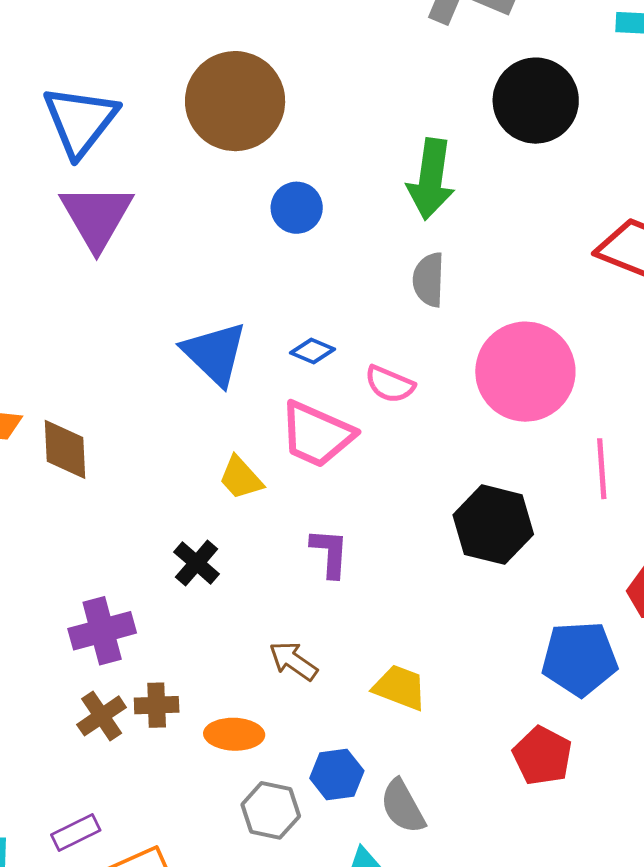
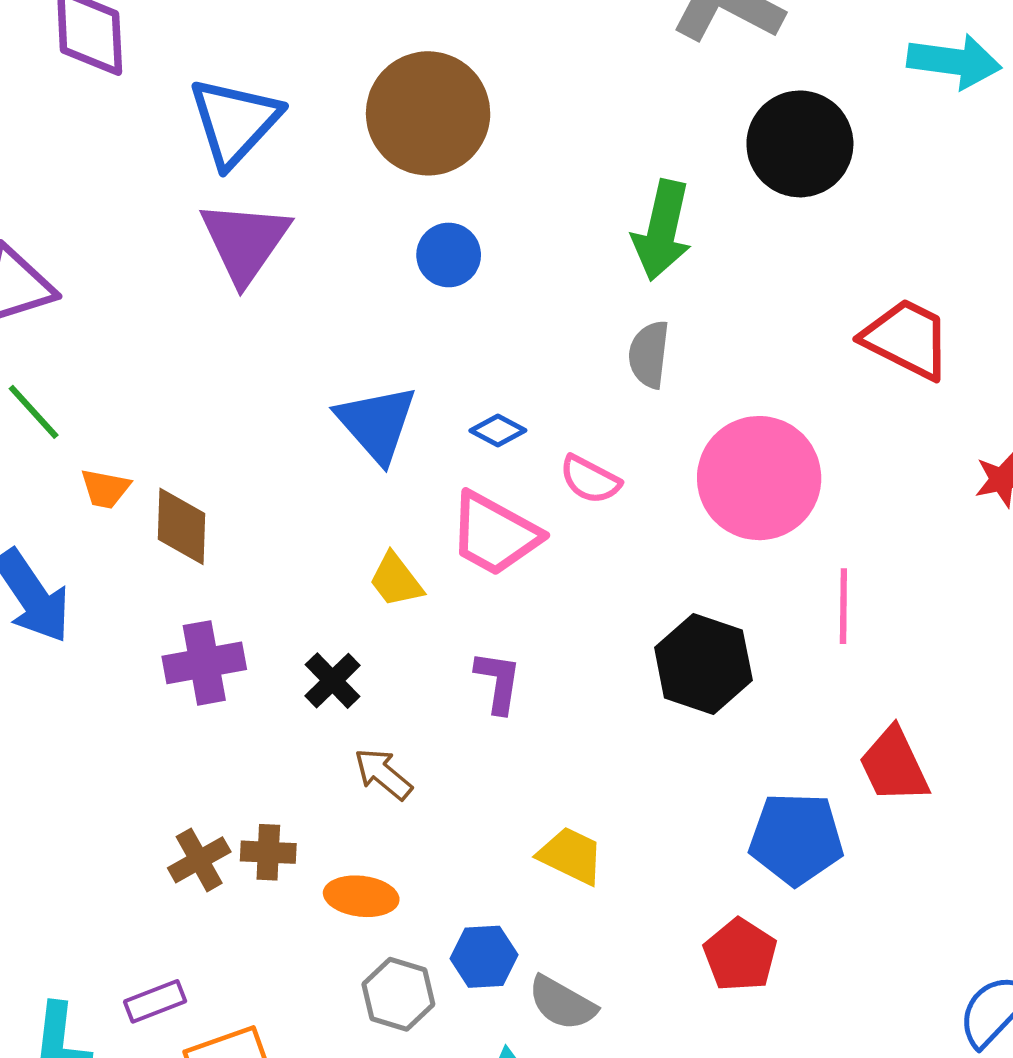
blue circle: (297, 208) -> (449, 255), moved
purple cross: (102, 631) -> (204, 663), moved
brown arrow: (293, 661) -> (383, 774), moved
gray semicircle: (403, 806) -> (562, 1003), turned -36

